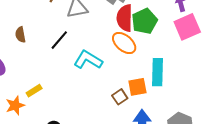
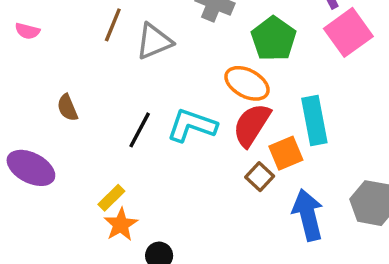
red semicircle: (125, 18) -> (252, 125), moved, turned 44
black line: (59, 40) -> (140, 130), moved
orange star: (15, 105) -> (121, 225), moved

